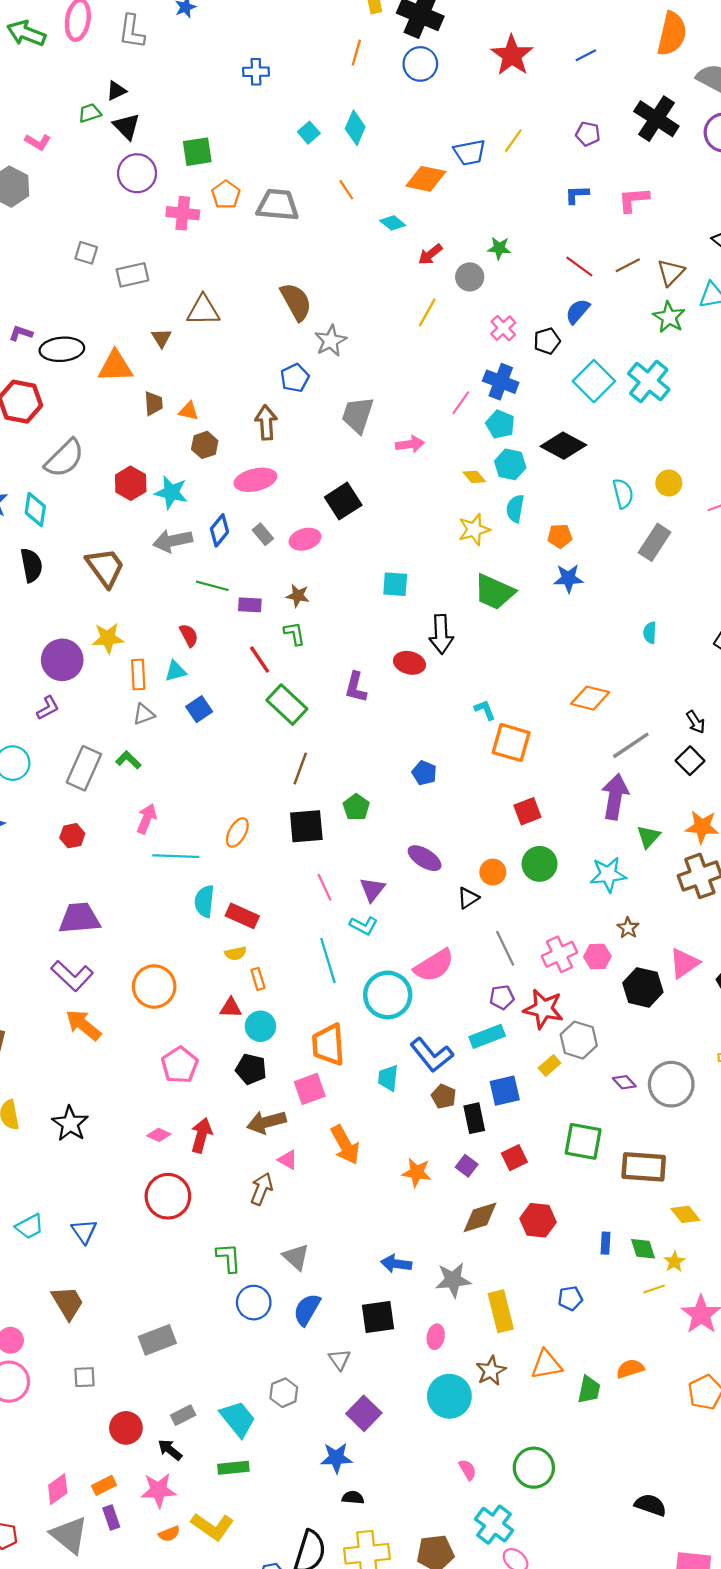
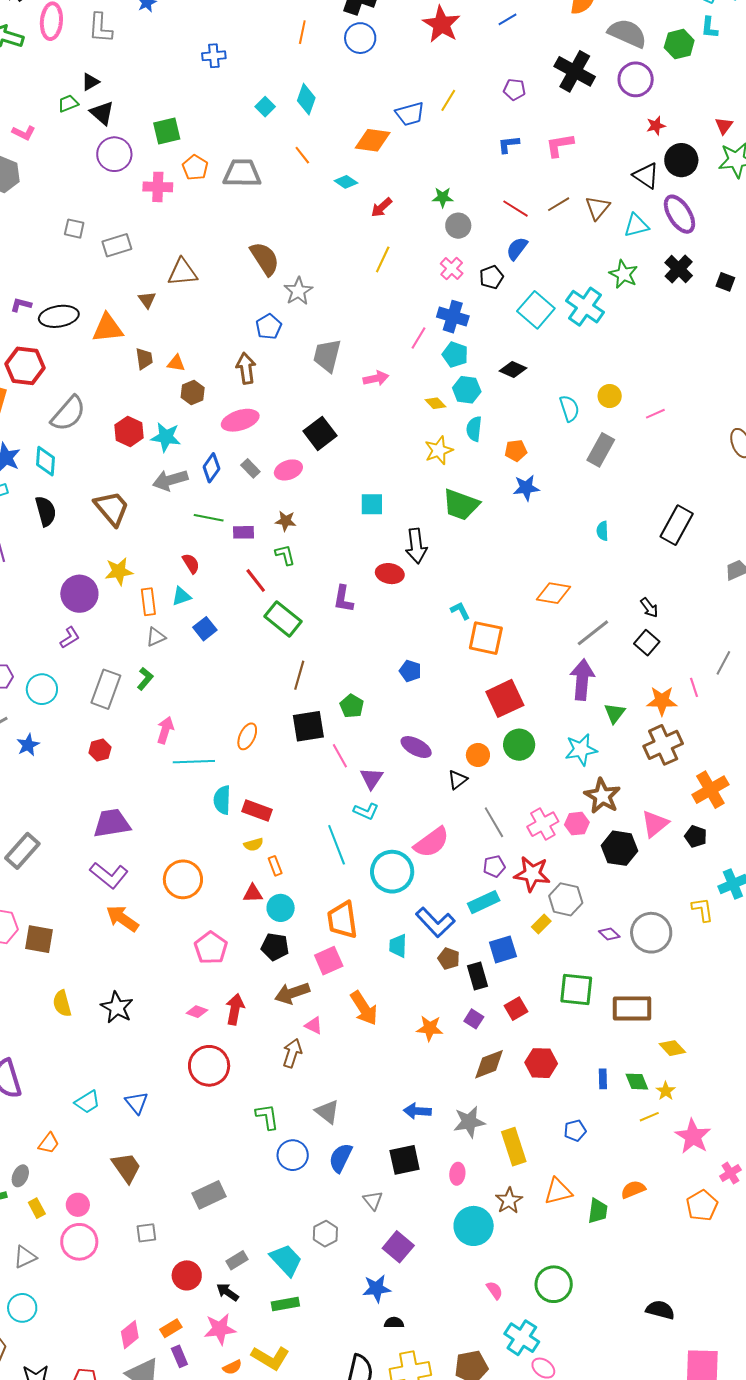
gray circle: (470, 277) -> (458, 226), moved
green star: (669, 317) -> (624, 274), moved
black diamond: (563, 446) -> (513, 369), size x0.7
green L-shape: (128, 760) -> (145, 679), turned 90
red square: (527, 811) -> (505, 698), size x1.5
pink line: (324, 887) -> (340, 756), moved
brown star: (628, 928) -> (602, 796), size x1.8

